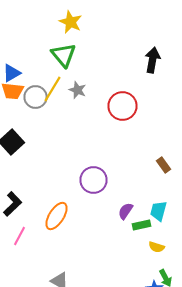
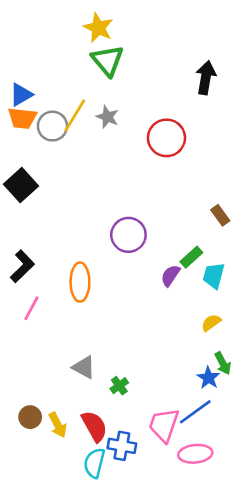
green triangle: (64, 55) -> (107, 61), moved
orange ellipse: (56, 216) -> (80, 282), turned -32
green rectangle: (142, 225) -> (191, 257), moved, turned -30
yellow semicircle: (156, 247) -> (211, 323), turned 126

